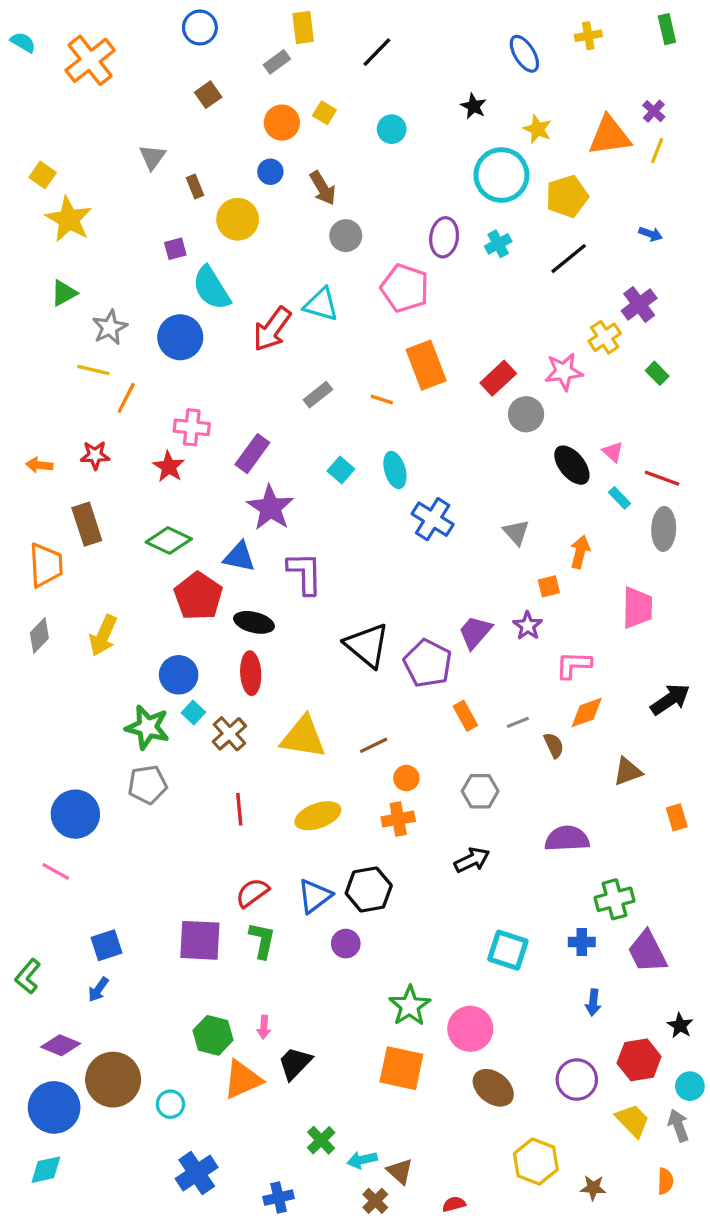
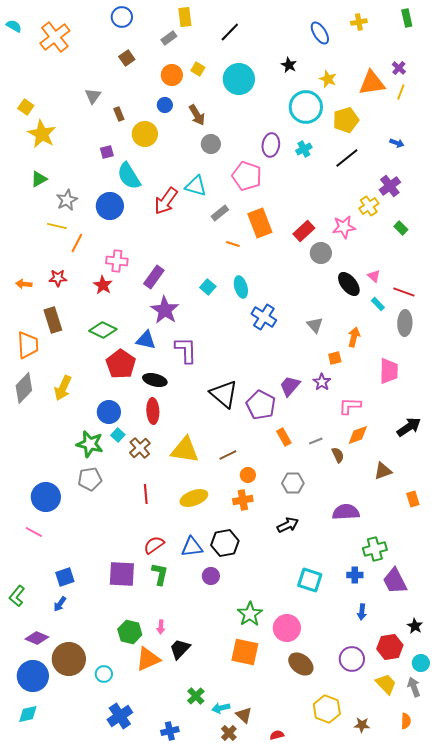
cyan circle: (392, 129) -> (239, 79), size x1.8
gray rectangle: (318, 395) -> (220, 213), moved
gray diamond: (39, 635) -> (24, 388), size x1.4
blue triangle: (315, 896) -> (192, 547), turned 30

